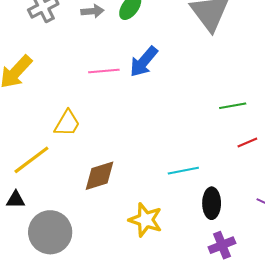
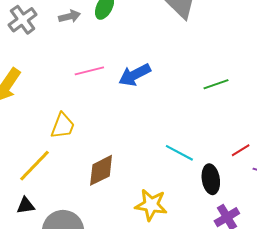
blue arrow: (144, 62) -> (135, 75), moved, turned 32
red line: (247, 142) -> (241, 150), moved
cyan line: (183, 171) -> (179, 153), turned 48

